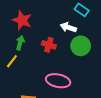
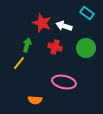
red star: (22, 20) -> (42, 23), moved
white arrow: (68, 27) -> (64, 26), moved

